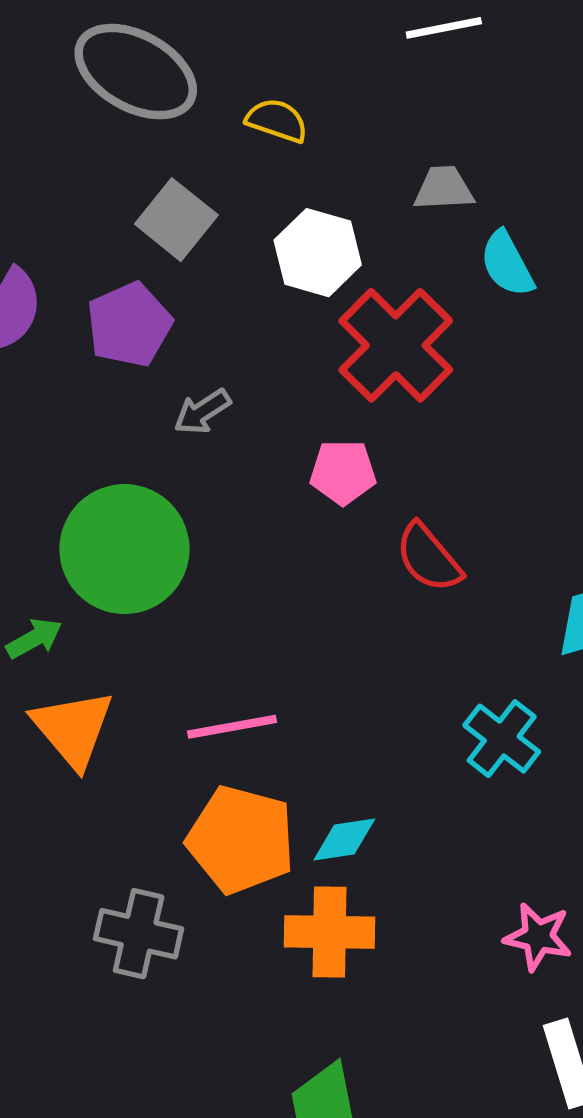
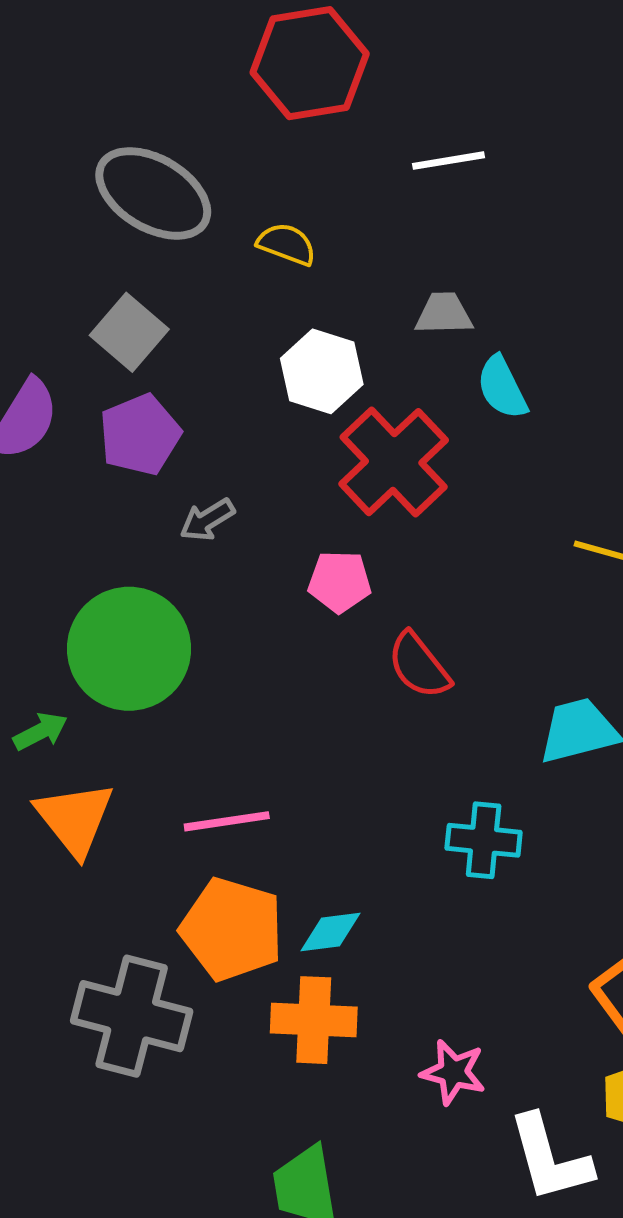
gray square: (176, 220) -> (129, 332), moved
cyan cross: (502, 739) -> (484, 840), turned -34
gray cross: (139, 934) -> (132, 1016), size x1.4
pink star: (538, 937) -> (453, 1072), moved

